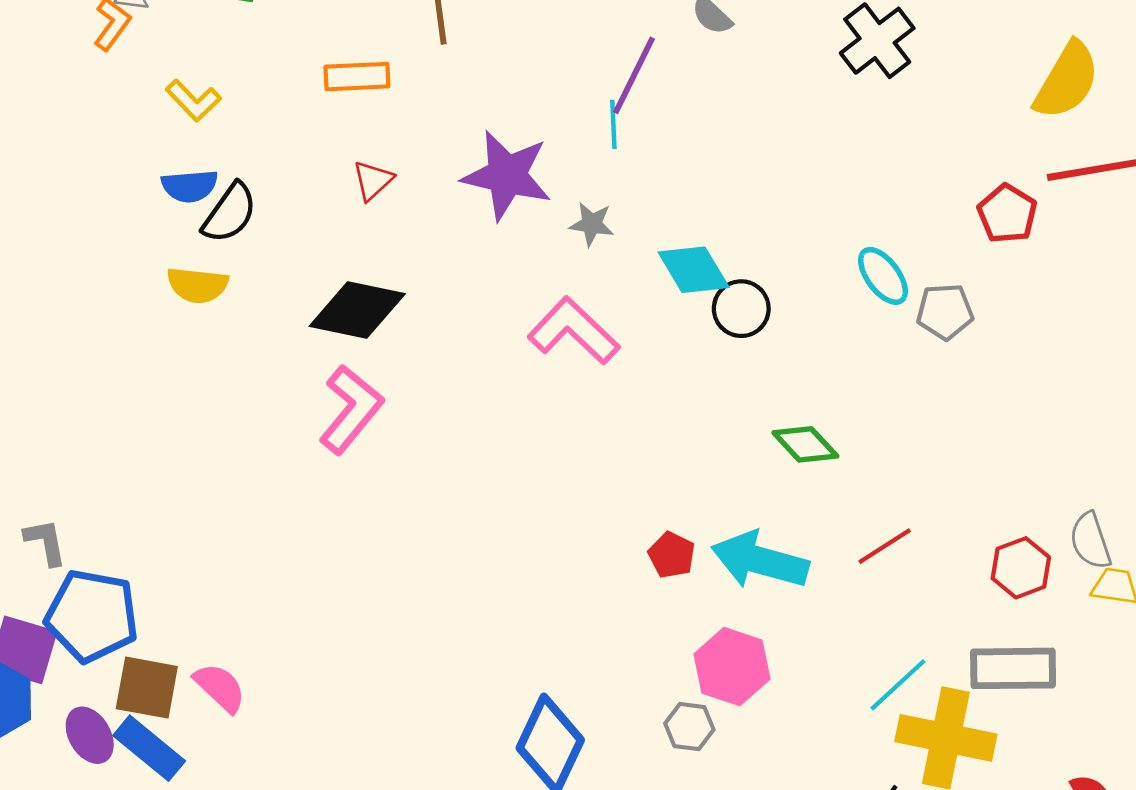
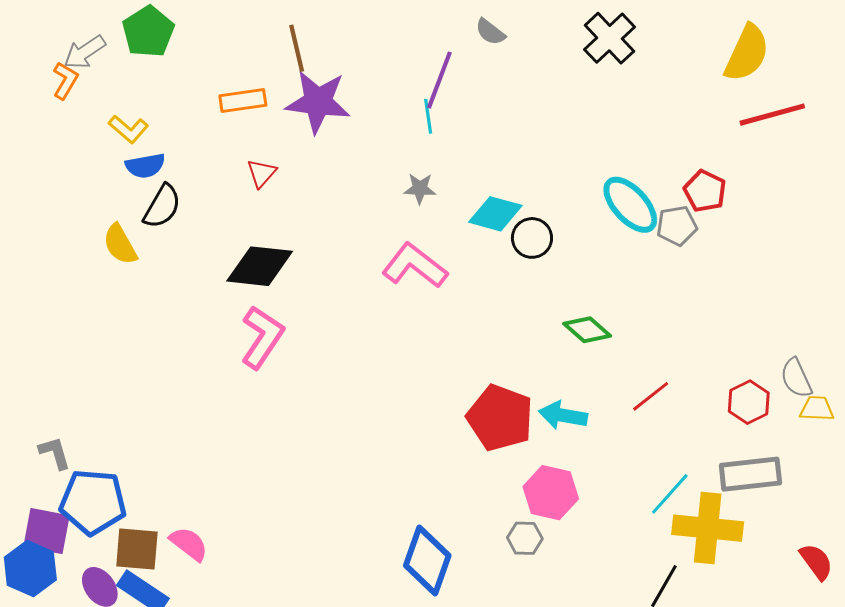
purple star: (507, 175) -> (318, 102), moved
blue semicircle: (190, 186) -> (145, 166), moved
red pentagon: (1007, 214) -> (705, 191), moved
cyan diamond: (694, 270) -> (495, 214), turned -38
cyan ellipse: (883, 276) -> (630, 205), size x1.4
yellow semicircle: (197, 285) -> (120, 244), moved, turned 60
red pentagon: (672, 555) -> (500, 418), size x2.0
cyan arrow: (760, 560) -> (563, 415), size x0.7

